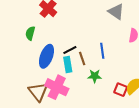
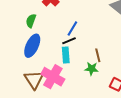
blue line: (102, 51) -> (72, 29), moved, turned 35
blue ellipse: (46, 56) -> (32, 46), moved
brown line: (82, 59) -> (98, 55), moved

